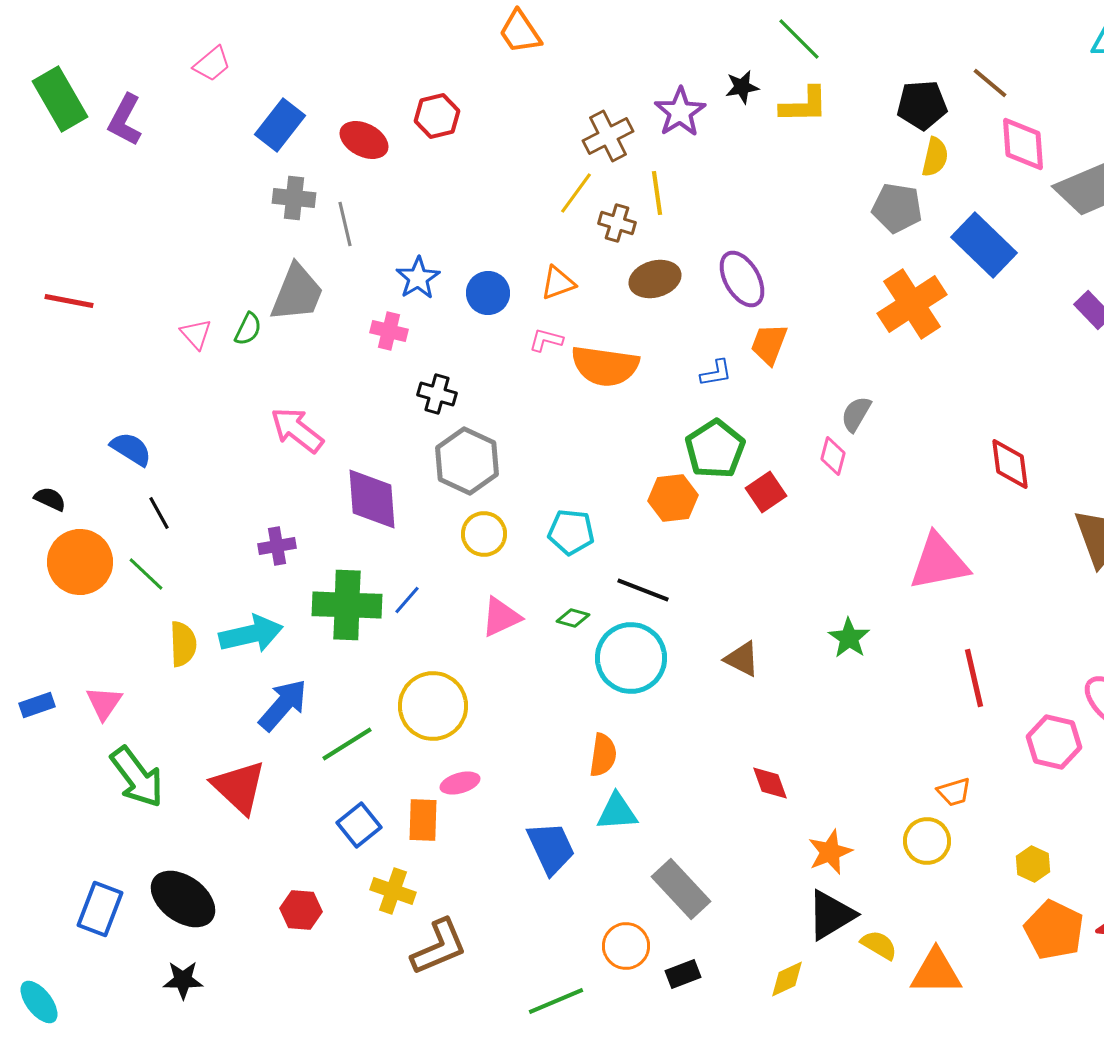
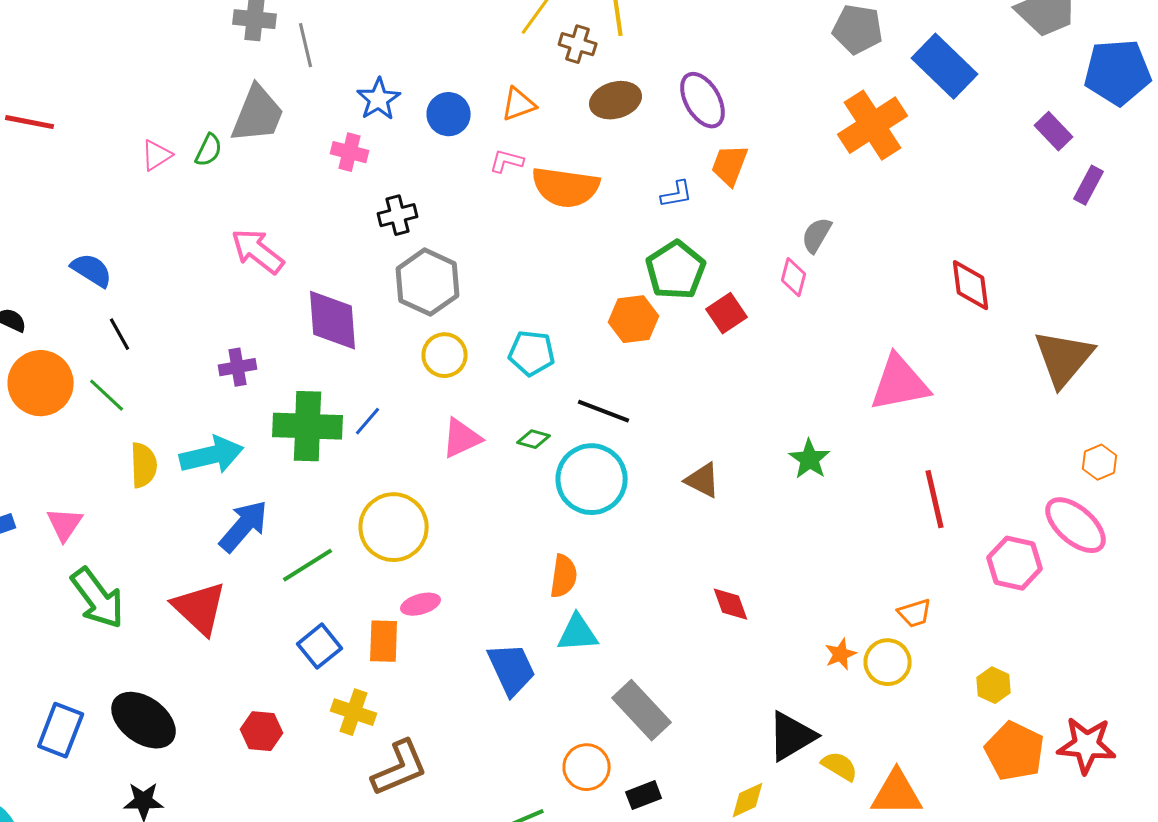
pink triangle: (196, 334) -> (157, 155), turned 40
black cross: (437, 394) -> (398, 215), turned -30
orange star: (830, 852) -> (841, 654), moved, size x0.7

